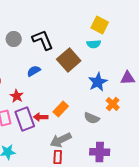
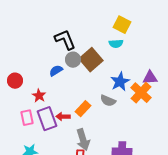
gray circle: (14, 39) -> (73, 60), moved
orange cross: (113, 104) -> (141, 93), moved, size x1.5
gray semicircle: (92, 118) -> (108, 101), moved
gray arrow: (61, 140) -> (83, 140), turned -80

